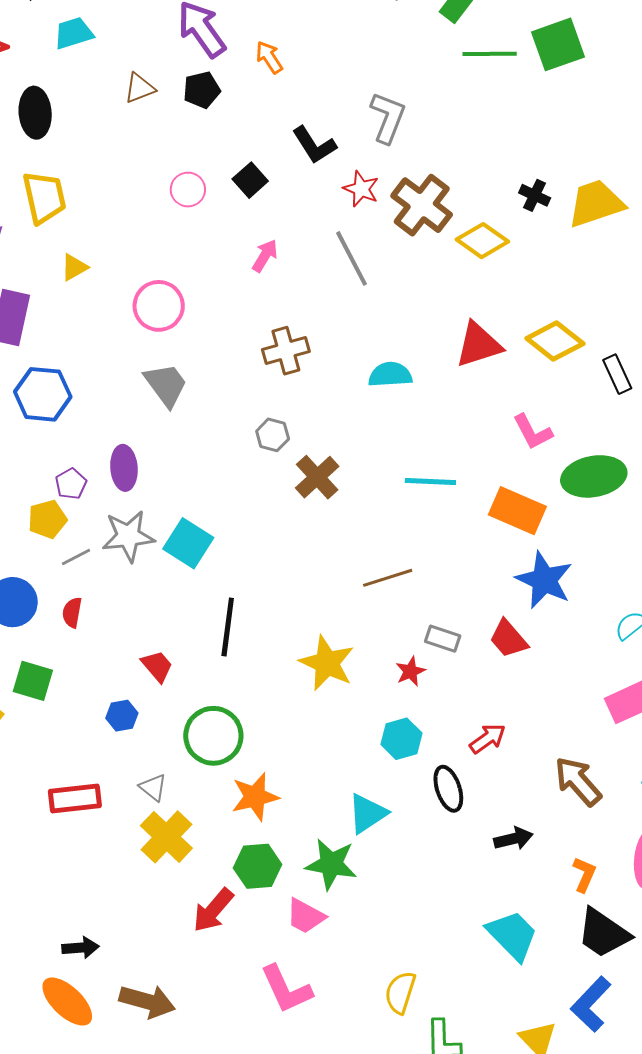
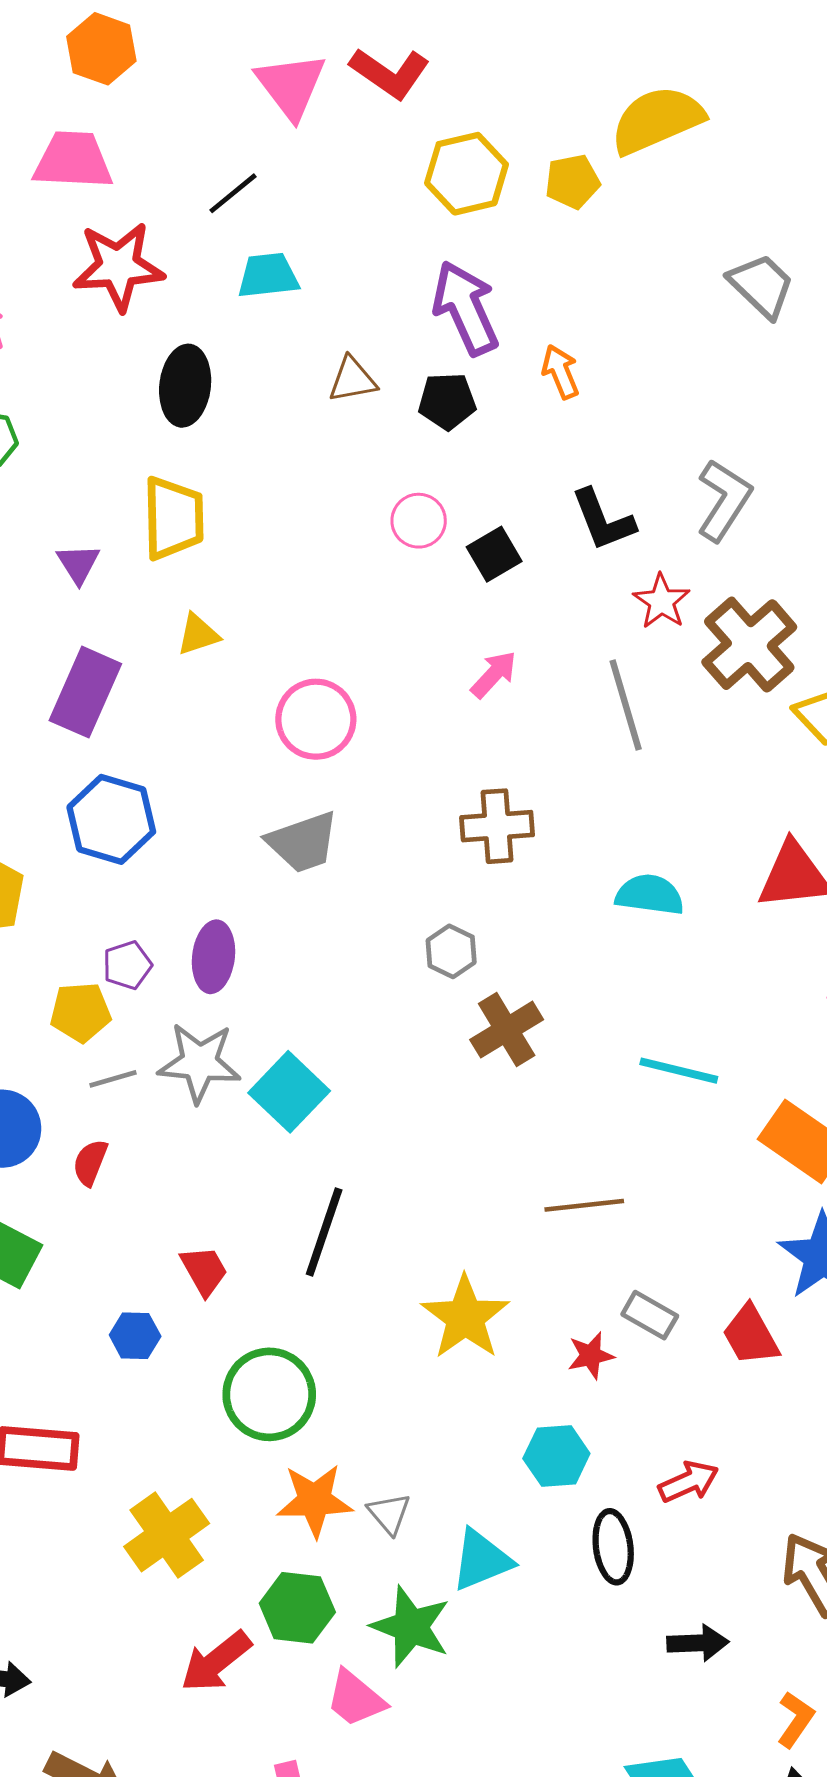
pink circle: (188, 190) -> (419, 521), moved
gray trapezoid: (166, 385) -> (303, 842), turned 96
gray triangle: (153, 787) -> (389, 1514), moved

